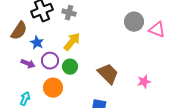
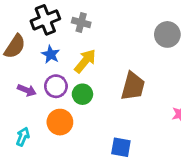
blue star: (37, 43) -> (51, 54), moved
brown trapezoid: (108, 74) -> (133, 86), moved, turned 60

